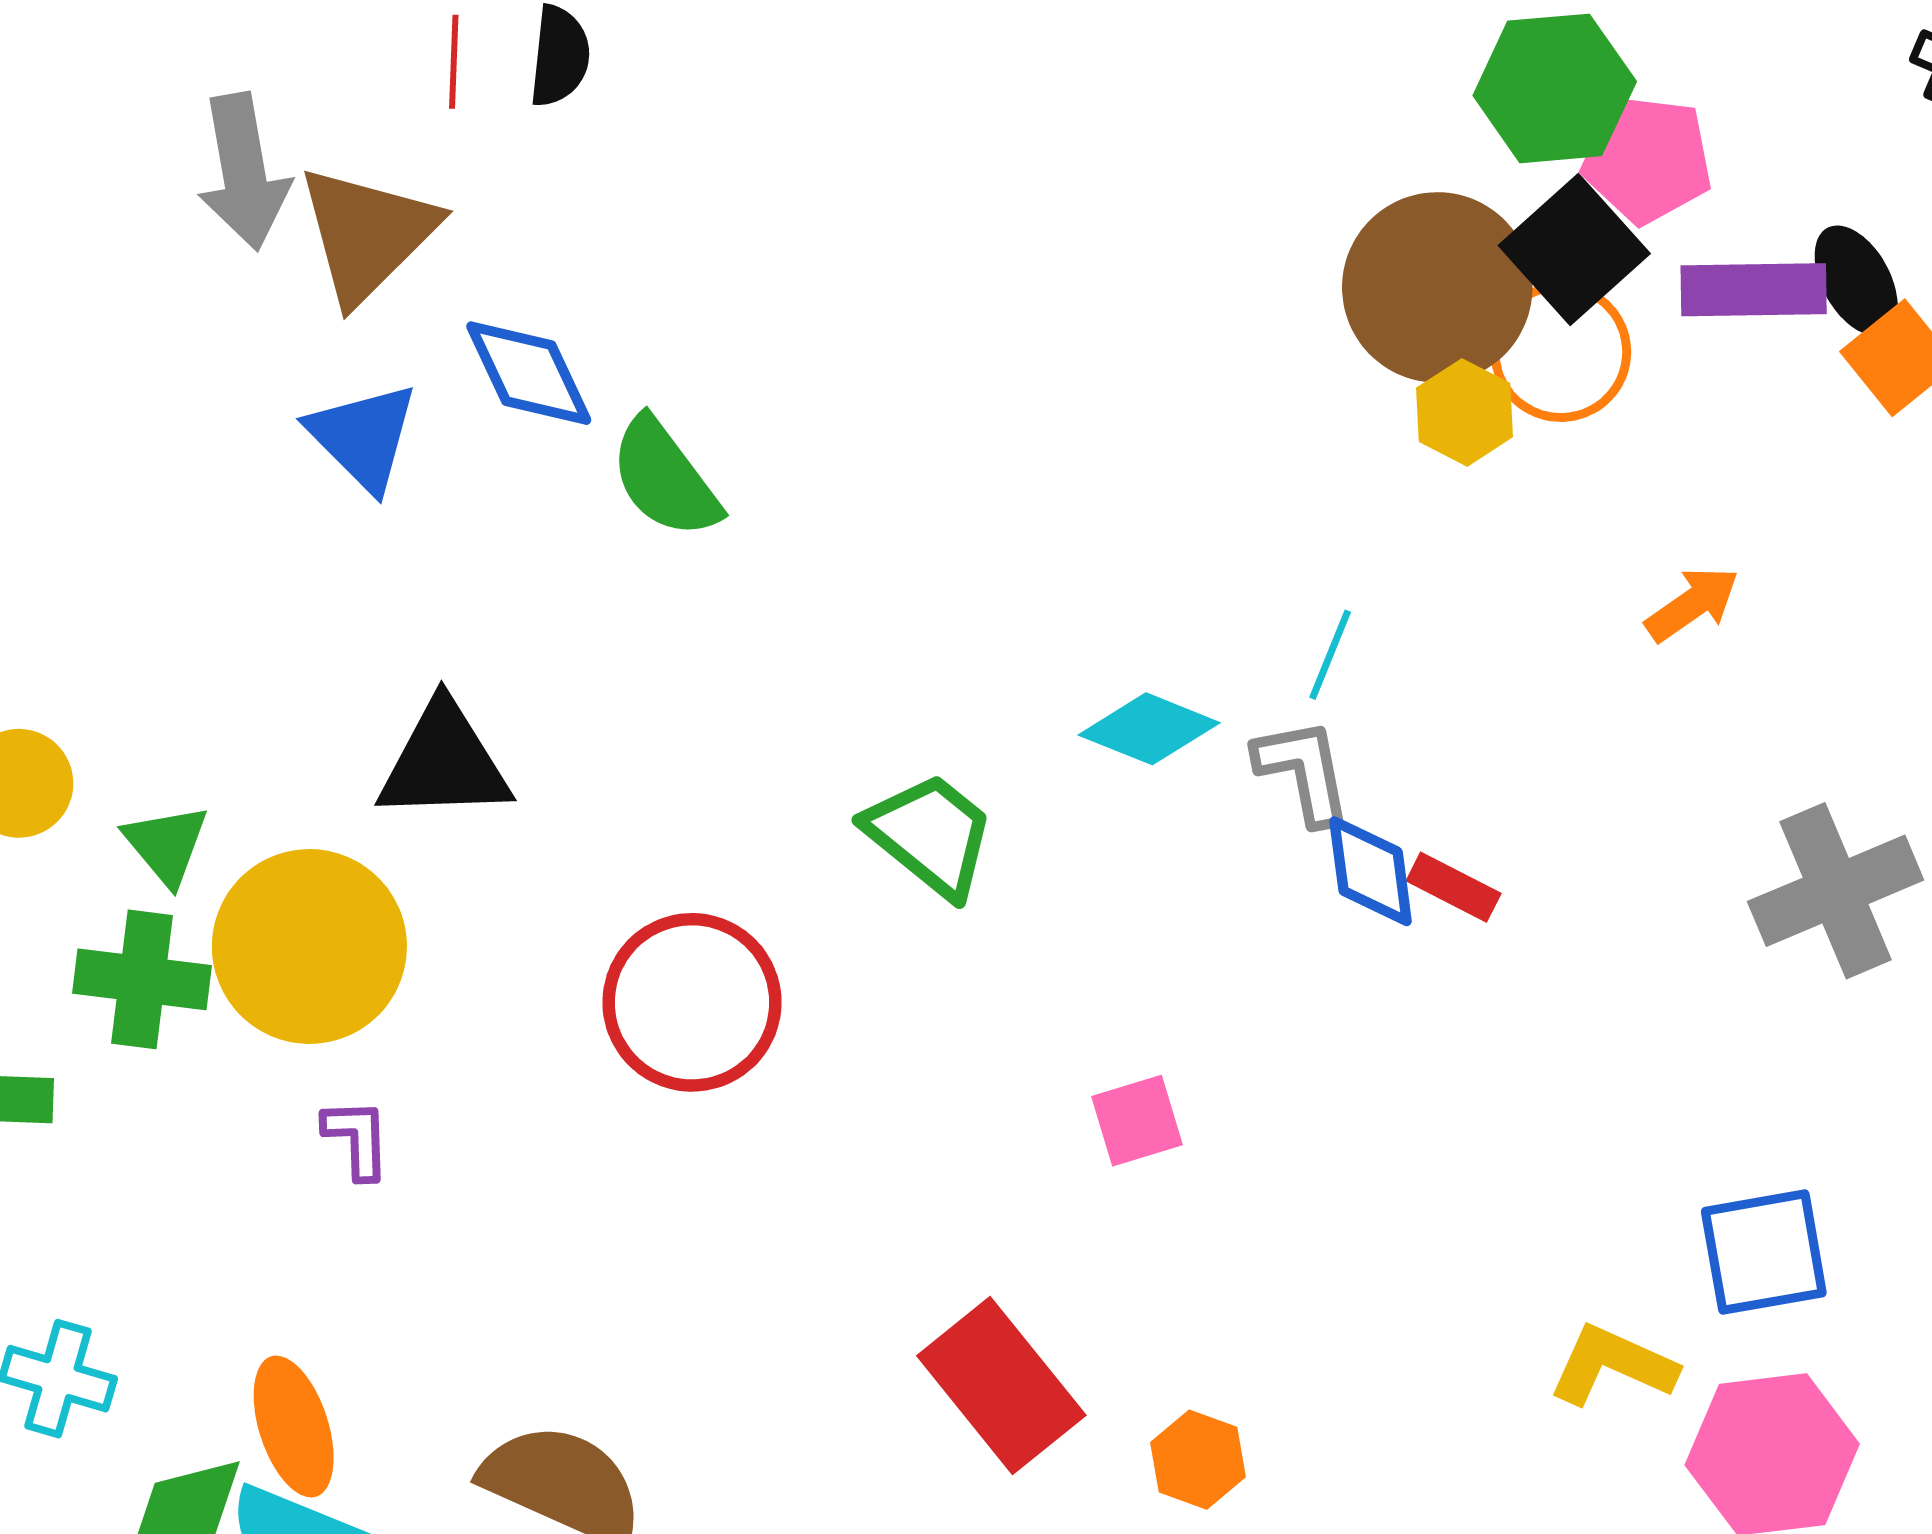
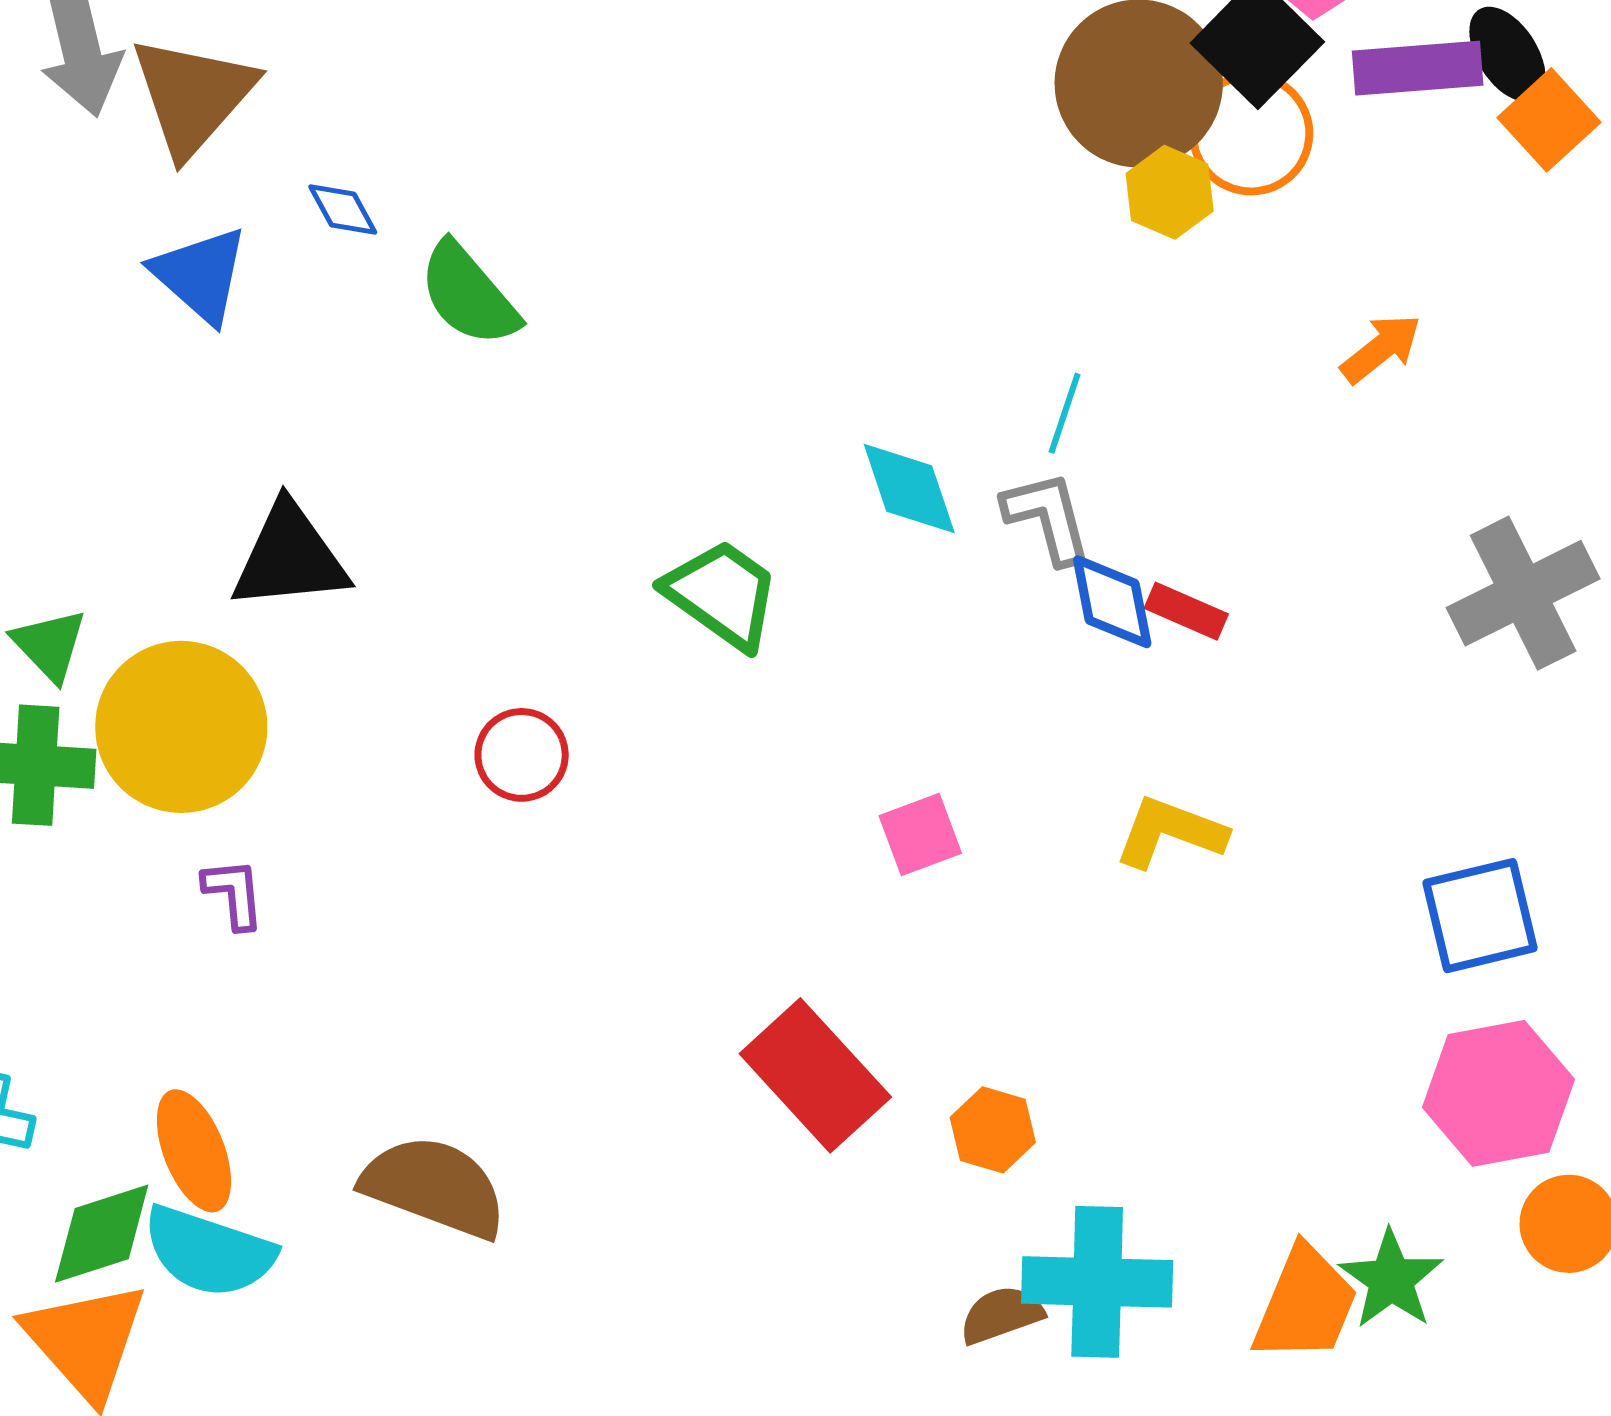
blue diamond: (529, 373) -> (343, 209), size x0.6
cyan diamond: (1149, 729) -> (909, 489), turned 53
red circle: (692, 1002) -> (522, 755), size x0.6
yellow L-shape: (1613, 1365) -> (1170, 832), moved

